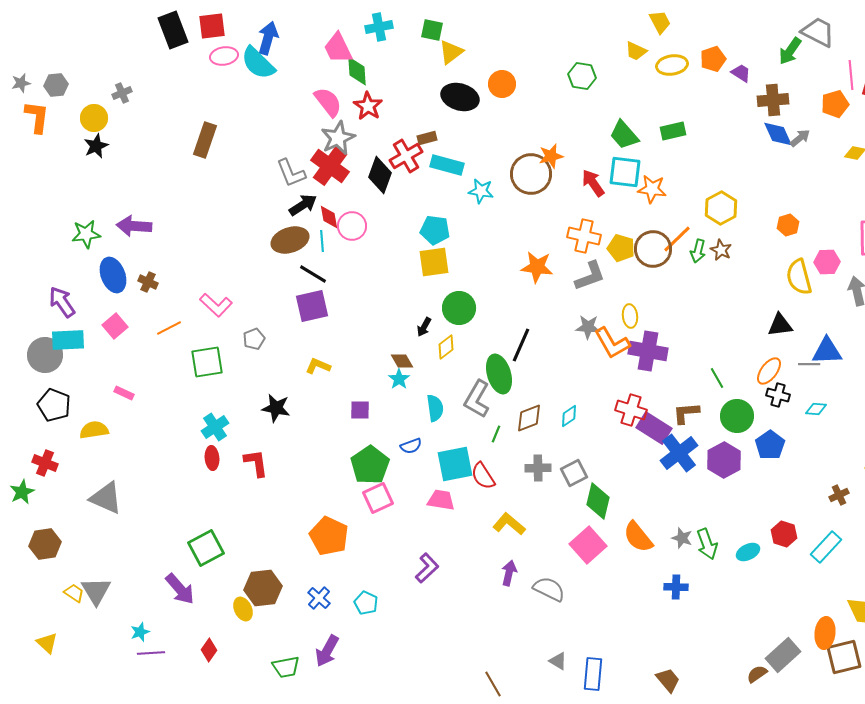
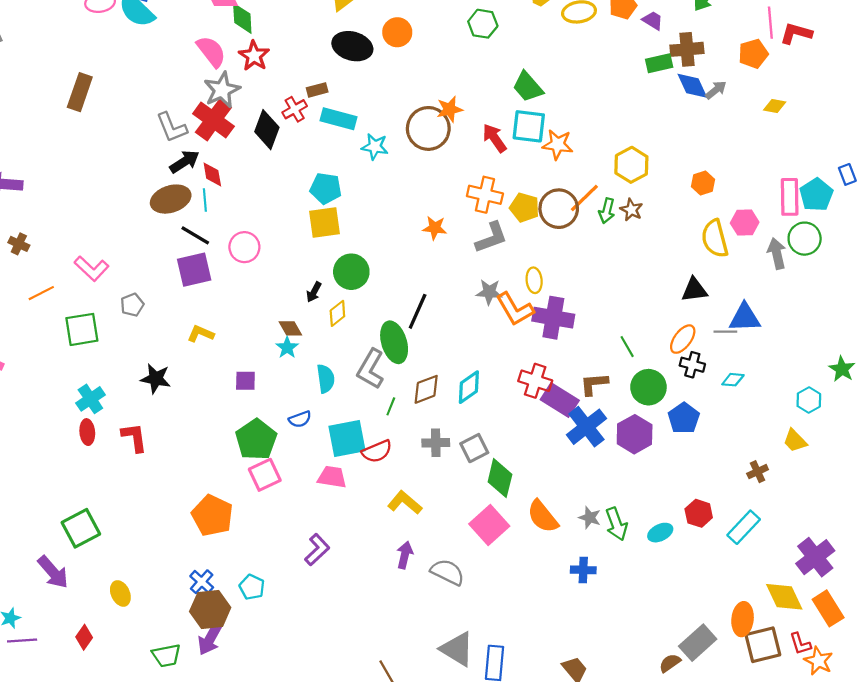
green rectangle: (673, 131) -> (659, 63), moved
red cross: (406, 156) -> (295, 109), size x0.7
pink circle: (352, 226) -> (244, 247), moved
orange star: (537, 267) -> (435, 228), size x0.7
cyan diamond: (569, 416) -> (469, 387), size x1.4
red semicircle: (483, 476) -> (377, 451), turned -80
brown hexagon: (263, 588) -> (210, 610), moved
gray triangle: (558, 661) -> (457, 649), size x1.8

